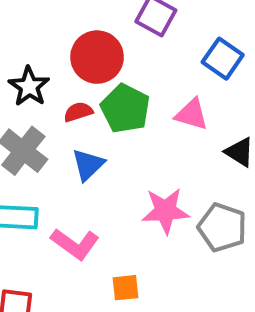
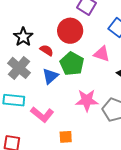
red circle: (97, 57) -> (70, 31), moved
green pentagon: (125, 109) -> (72, 64), moved
red semicircle: (78, 112) -> (47, 50), turned 48

